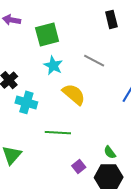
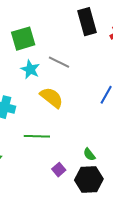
black rectangle: (111, 19) -> (87, 22), size x1.5
gray line: (94, 61) -> (59, 62), moved

